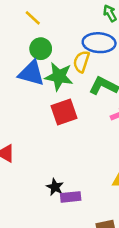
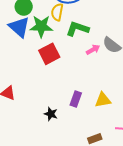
blue triangle: (31, 73) -> (19, 27), turned 35
purple rectangle: (71, 197) -> (76, 99), moved, turned -56

